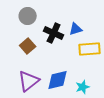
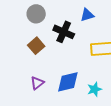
blue triangle: (76, 29) -> (87, 15), moved
purple triangle: (29, 81) -> (37, 83), size x0.6

